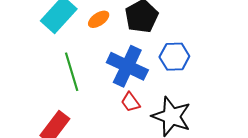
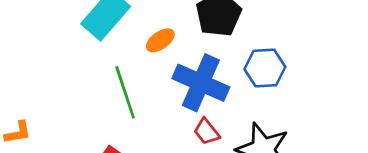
orange ellipse: (99, 19) -> (160, 40), moved

